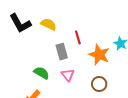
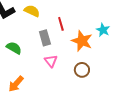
green semicircle: (41, 73) -> (14, 48), moved

